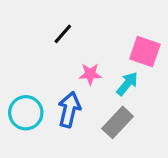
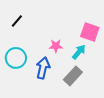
black line: (63, 34) -> (17, 21), moved
cyan circle: (26, 113) -> (16, 58), moved

